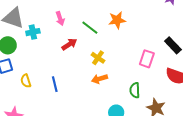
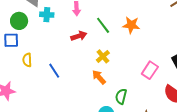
orange arrow: (99, 79) -> (99, 77), turned 49
blue line: (55, 84) -> (54, 71), turned -35
green semicircle: (135, 90) -> (121, 96), moved

